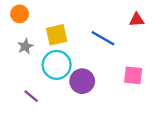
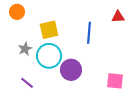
blue line: (103, 38) -> (89, 33), turned 65
gray star: (25, 46) -> (25, 49), moved
pink square: (133, 75) -> (115, 81), moved

